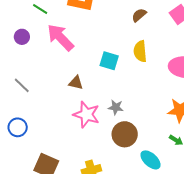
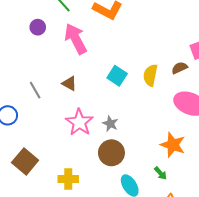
brown semicircle: (139, 15) -> (179, 68), moved
brown triangle: (76, 83) -> (69, 84), moved
gray line: (22, 85) -> (35, 90), moved

